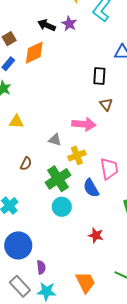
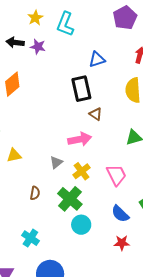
black arrow: (47, 25) -> (15, 42), moved
black rectangle: (99, 76) -> (81, 89), size x1.4
gray triangle: (55, 140) -> (56, 162), turned -40
blue semicircle: (91, 188) -> (120, 214), moved

